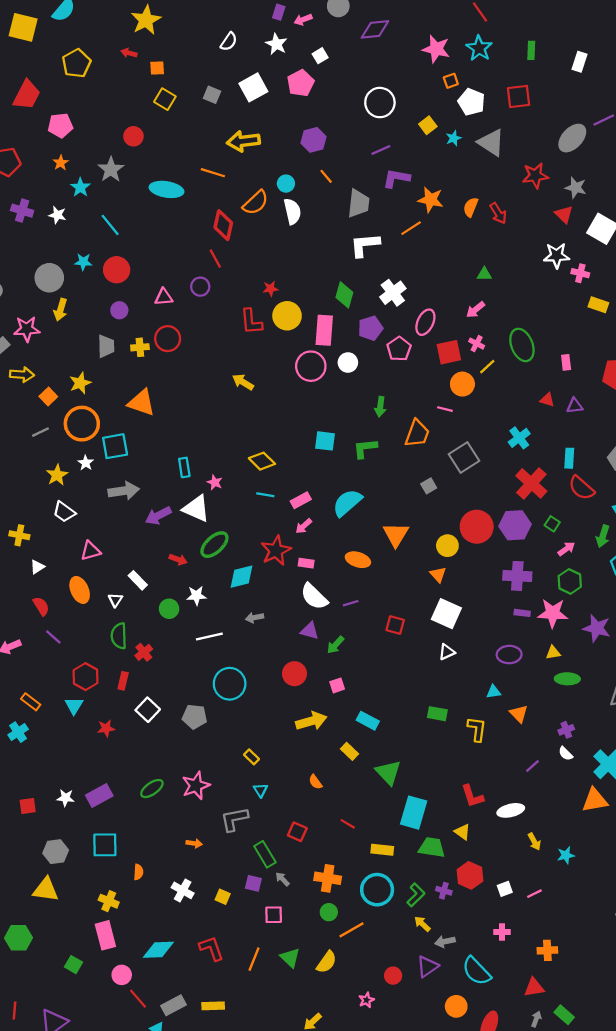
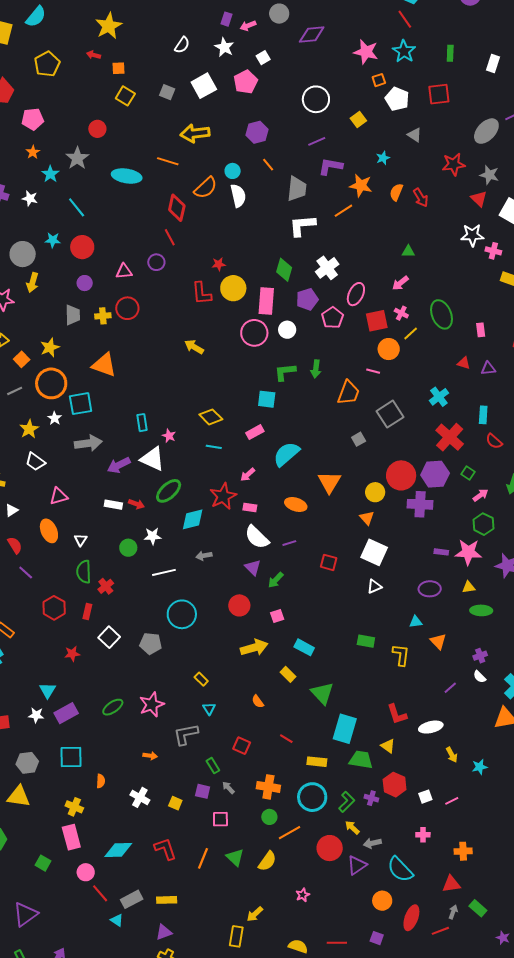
cyan star: (454, 138) -> (383, 158), moved
gray triangle: (491, 142) -> (415, 135), size x0.6
green L-shape: (365, 448) -> (285, 372), moved
red semicircle: (581, 488) -> (494, 441), size x0.7
pink rectangle: (301, 500) -> (255, 432), moved
purple cross: (517, 576) -> (420, 504), moved
white rectangle: (138, 580) -> (113, 505), moved, turned -36
purple triangle: (310, 631) -> (253, 567), turned 30
cyan triangle: (74, 706) -> (48, 690), moved
green rectangle: (265, 854) -> (213, 766), size x0.7
red circle: (393, 976) -> (330, 848), moved, size x1.6

